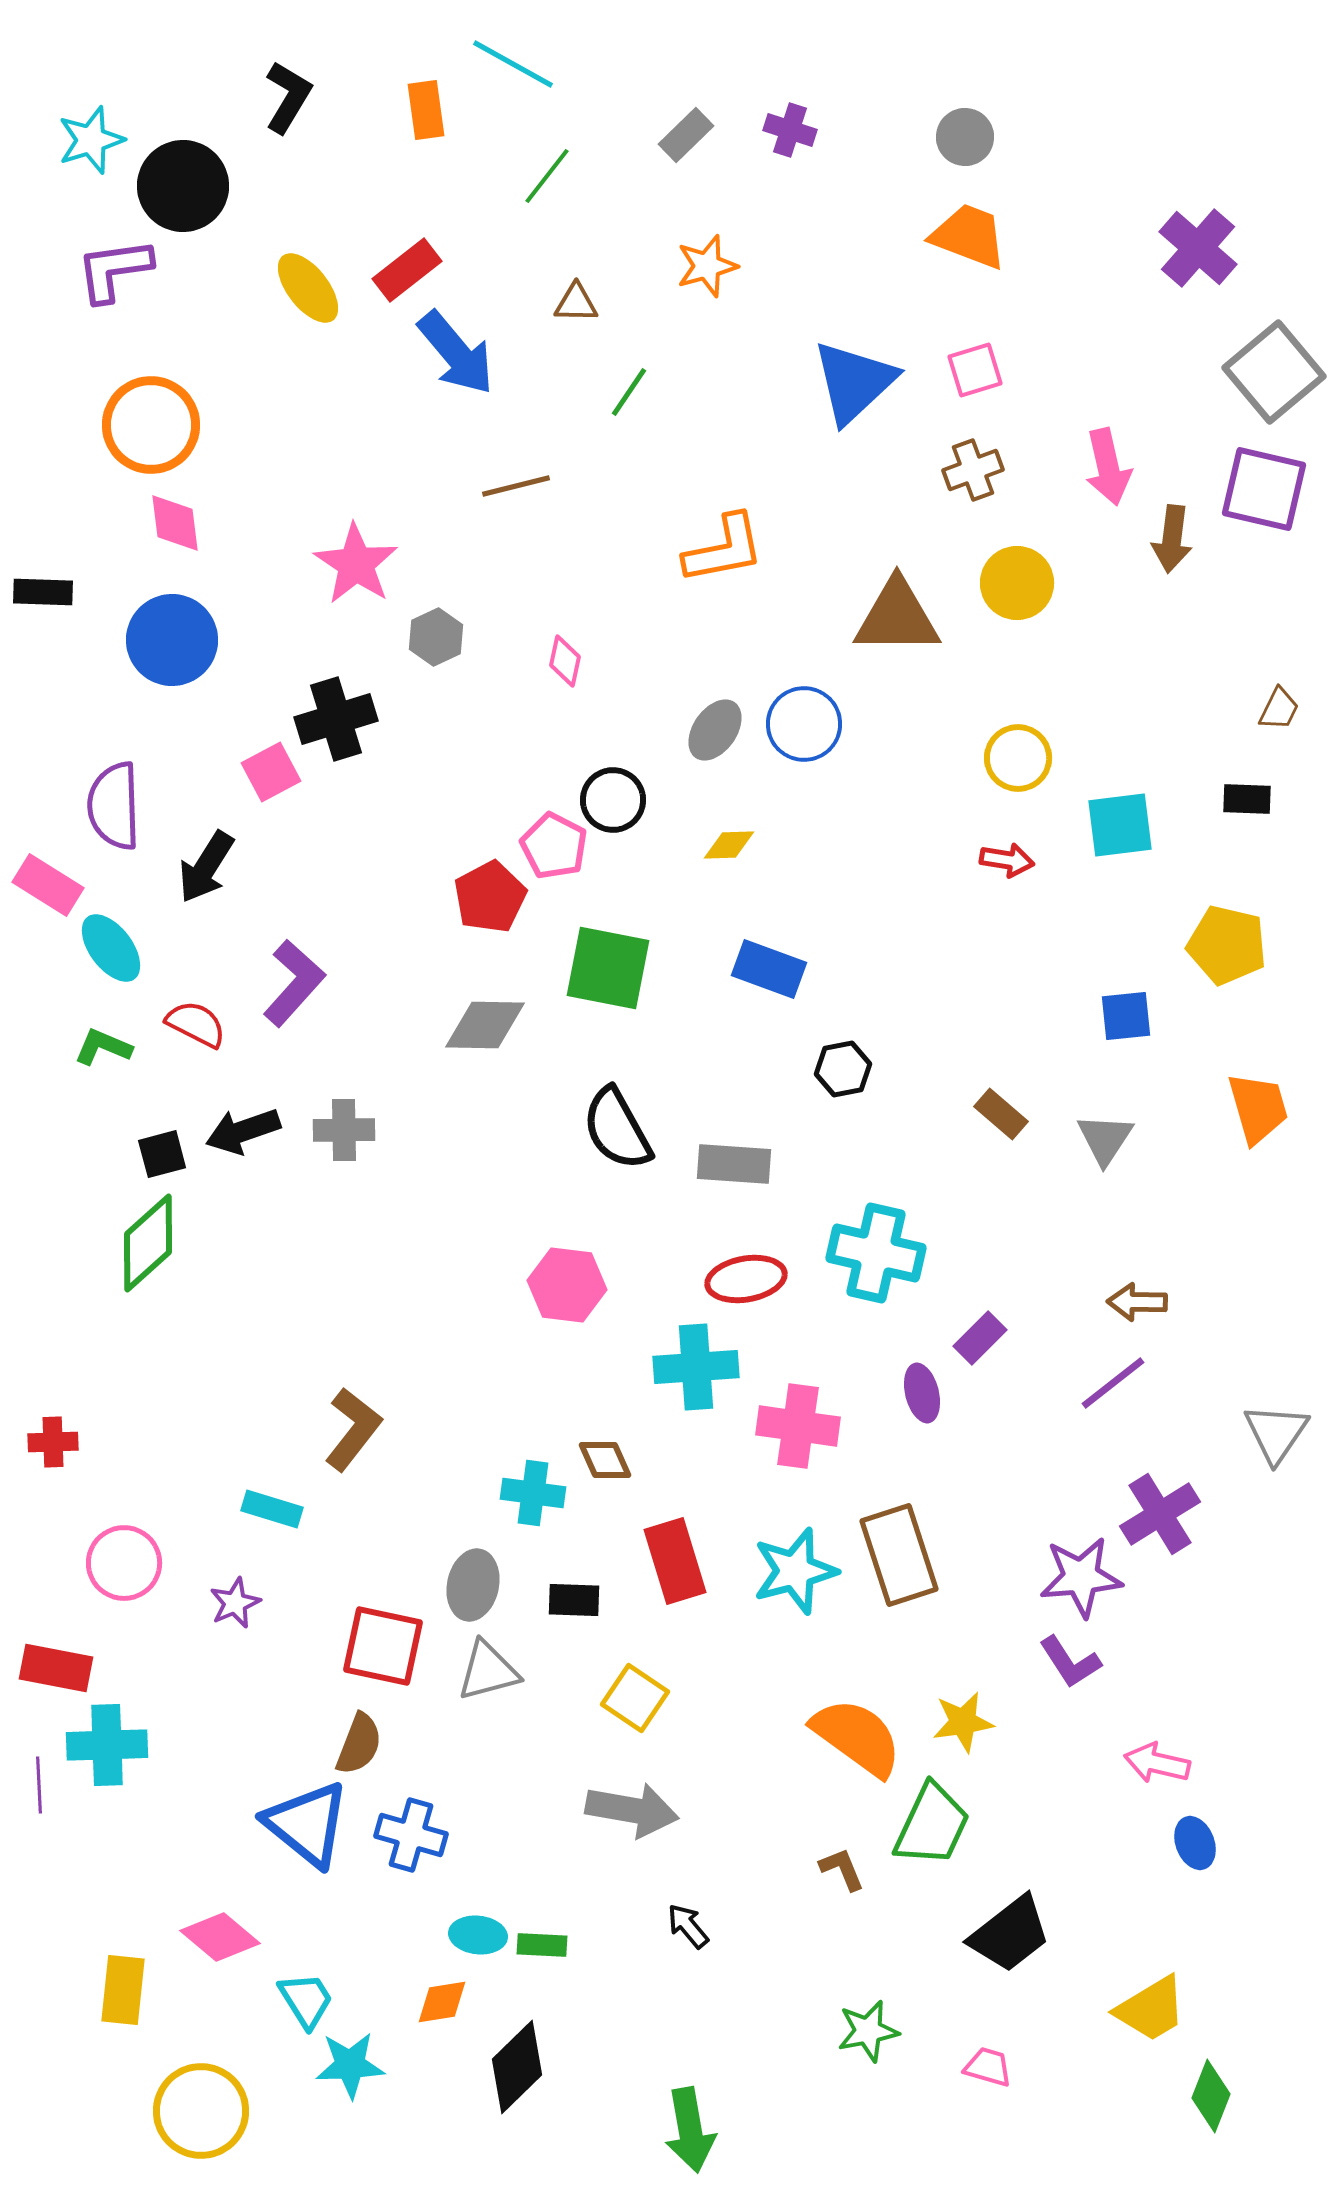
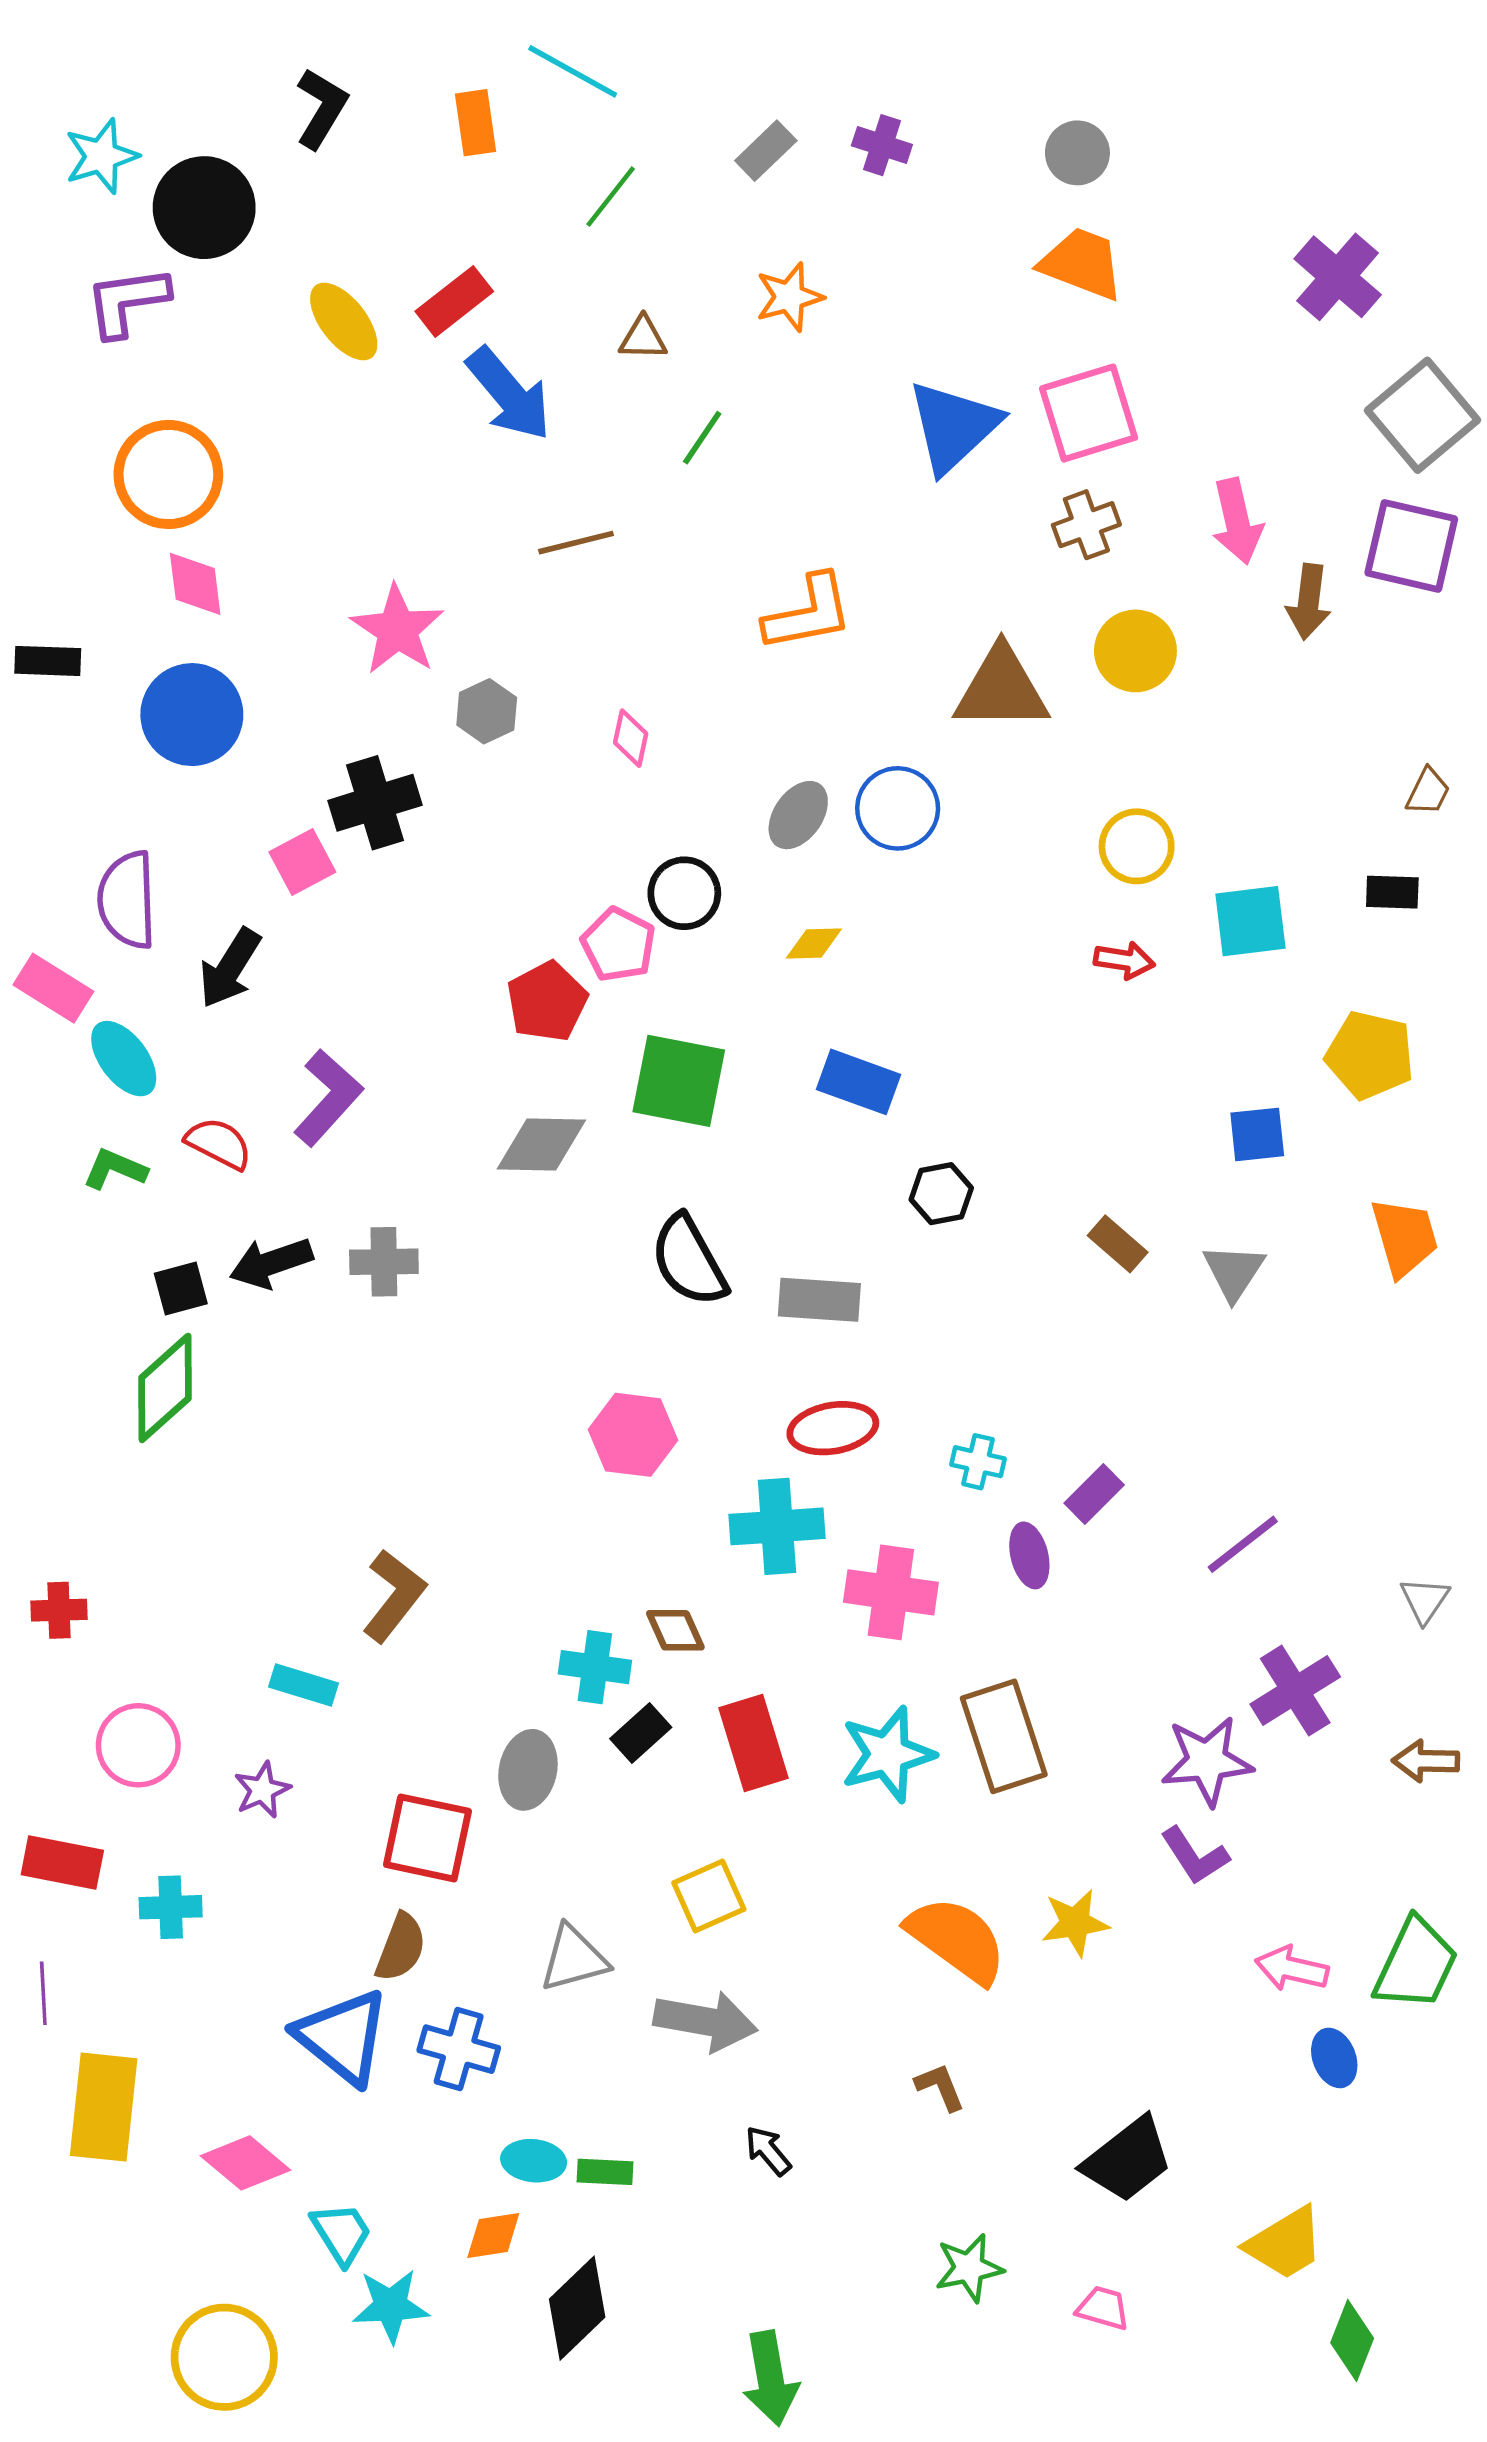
pink square: (975, 370) -> (1089, 413), size x1.6
cyan cross: (876, 1253) -> (978, 1462), moved, size x0.5
brown arrow: (1137, 1302) -> (1426, 1761), moved
gray triangle: (1276, 1433) -> (1425, 1600), size x0.7
black rectangle: (574, 1600) -> (641, 1733), moved, turned -44
gray triangle: (488, 1671) -> (574, 1959), moved
yellow square: (635, 1698) -> (709, 1896), turned 32
cyan cross: (107, 1745) -> (171, 1907), moved, size x0.7
green trapezoid: (932, 1825) -> (1416, 1964), moved
yellow rectangle: (123, 1990) -> (104, 2107), moved, size x1.4

